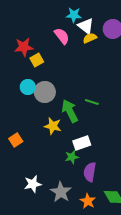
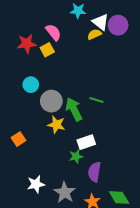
white triangle: (86, 26) -> (101, 22), moved
pink semicircle: (62, 36) -> (53, 32), moved
yellow square: (37, 60) -> (47, 50), moved
gray circle: (45, 92) -> (51, 101), moved

